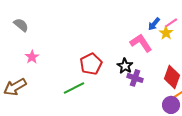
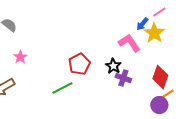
pink line: (171, 23) -> (159, 12), moved
yellow star: (166, 33) -> (154, 33), size x1.5

